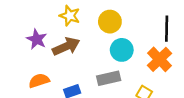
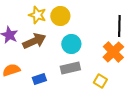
yellow circle: (110, 22) -> (60, 16), moved
cyan circle: (122, 50) -> (71, 44), moved

